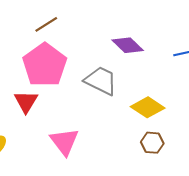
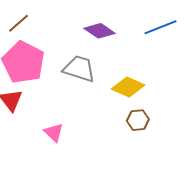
pink triangle: (64, 142) -> (54, 132), size x0.7

